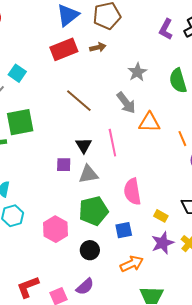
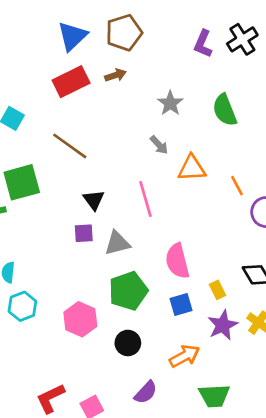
brown line: (79, 101) -> (70, 146), moved
gray arrow: (126, 103) -> (159, 145), size x0.7
black triangle: (84, 145) -> (94, 200), moved
yellow rectangle: (161, 216) -> (218, 290), turned 40
blue square: (124, 230) -> (181, 305), moved
purple semicircle: (85, 287) -> (146, 392), moved

